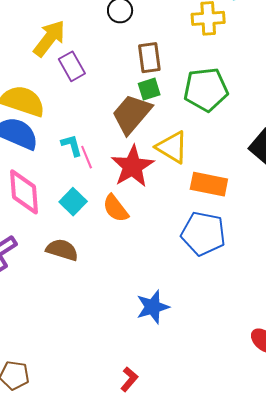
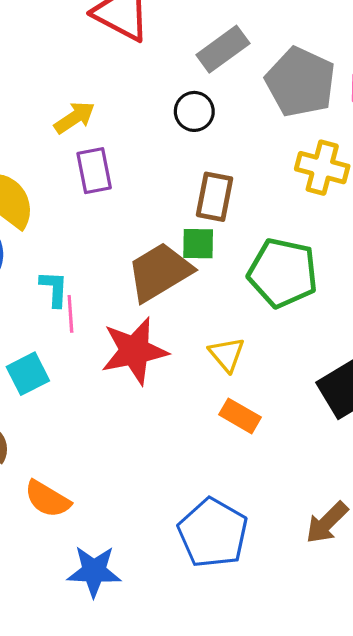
yellow arrow: (49, 38) -> (75, 118), size x0.7
yellow triangle: (172, 147) -> (227, 354), moved, size x0.7
orange rectangle: (209, 184) -> (240, 416), size x0.7
orange semicircle: (116, 208) -> (47, 499), moved, turned -40
blue pentagon: (203, 234) -> (213, 533), moved

